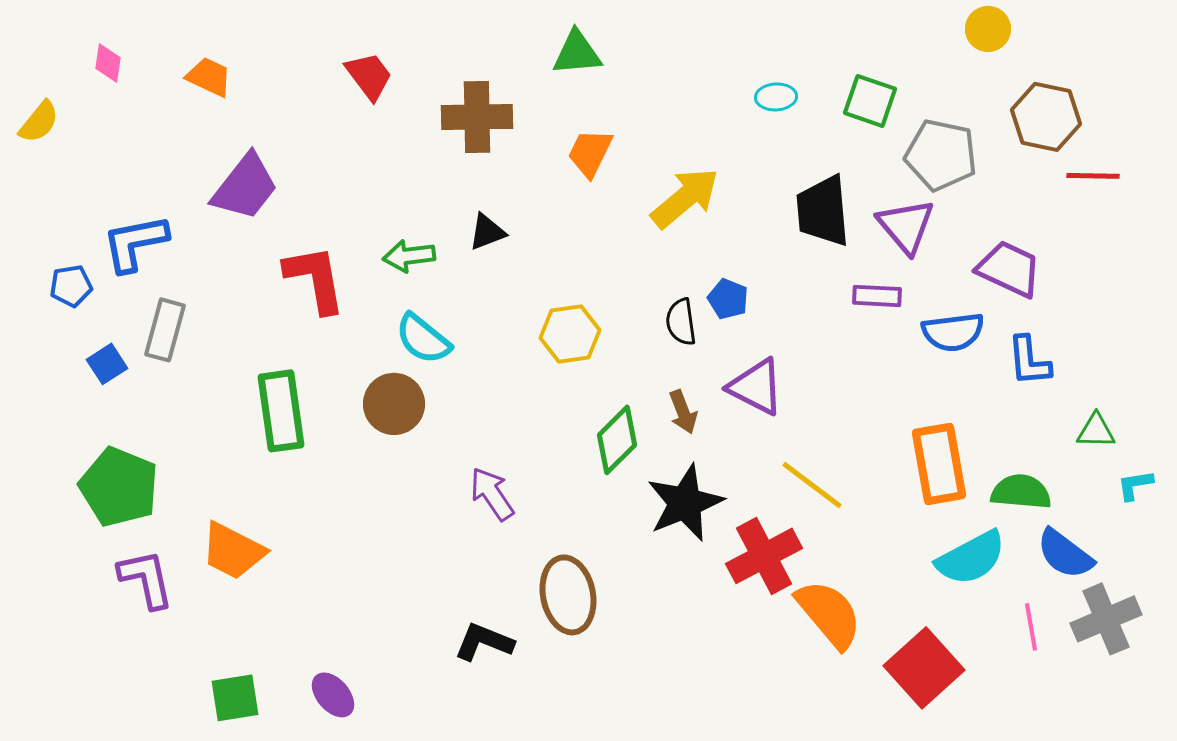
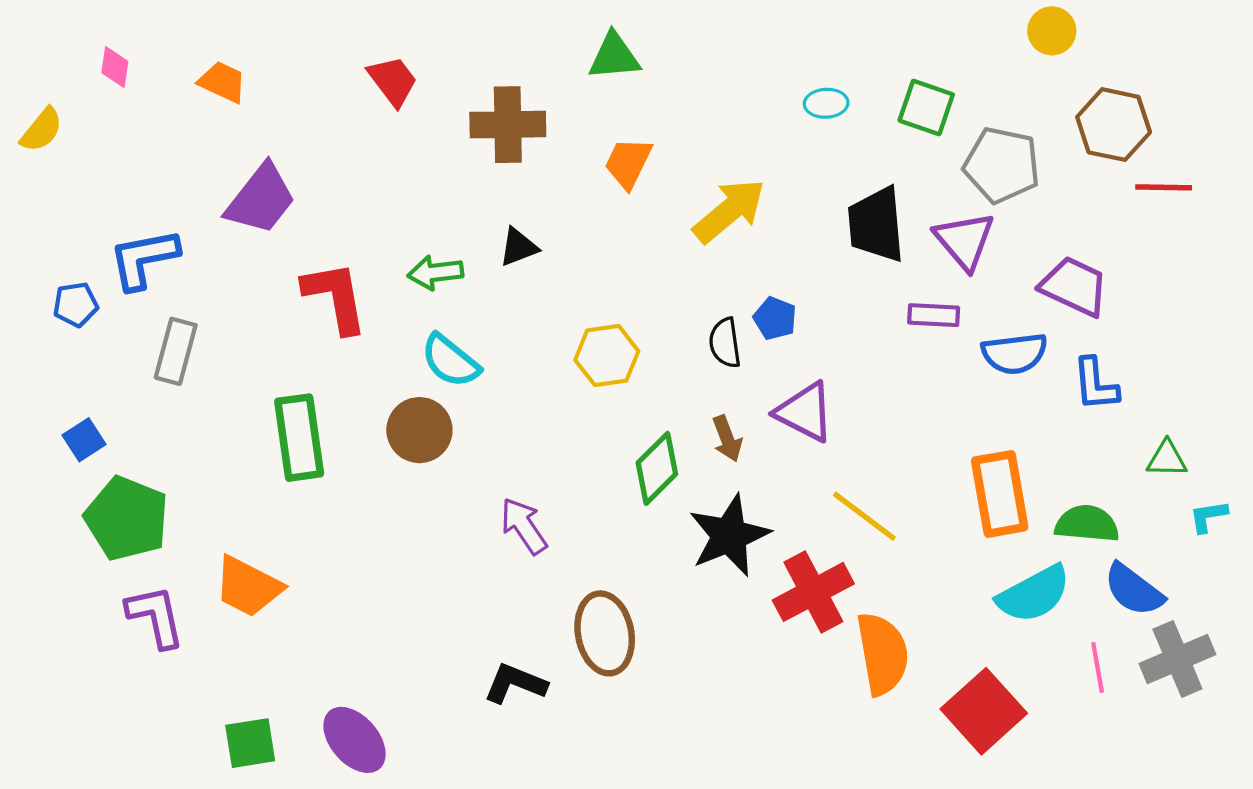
blue square: (107, 364) -> (84, 440), moved
orange semicircle: (829, 614) -> (883, 654), turned 30
purple ellipse: (333, 695) -> (354, 740), size x1.4

